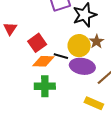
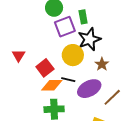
yellow circle: (79, 46) -> (73, 55), moved
purple ellipse: (82, 66) -> (89, 89), turned -35

